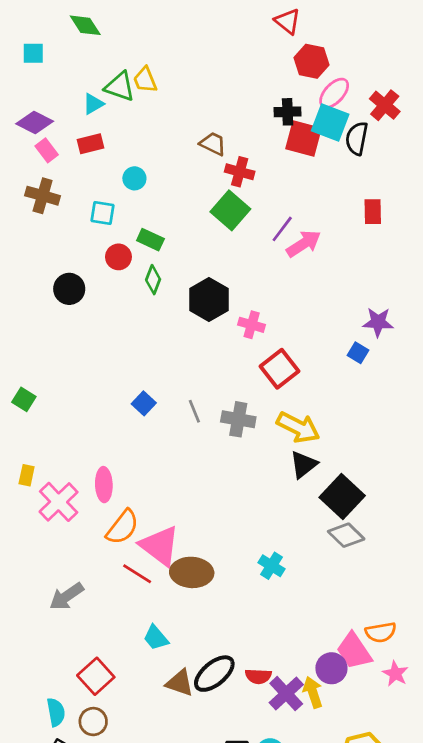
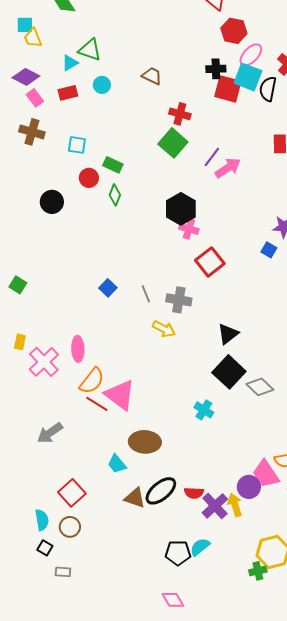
yellow trapezoid: (145, 80) -> (33, 38), moved
brown trapezoid: (213, 144) -> (152, 76), moved
cyan circle: (134, 178) -> (102, 85), moved
black hexagon: (209, 300) -> (181, 209), moved
yellow arrow: (298, 427) -> (164, 329), moved, size x0.7
black square: (342, 497) -> (229, 372), moved
brown ellipse: (192, 572) -> (145, 442), moved
red line: (137, 574) -> (97, 404), moved

